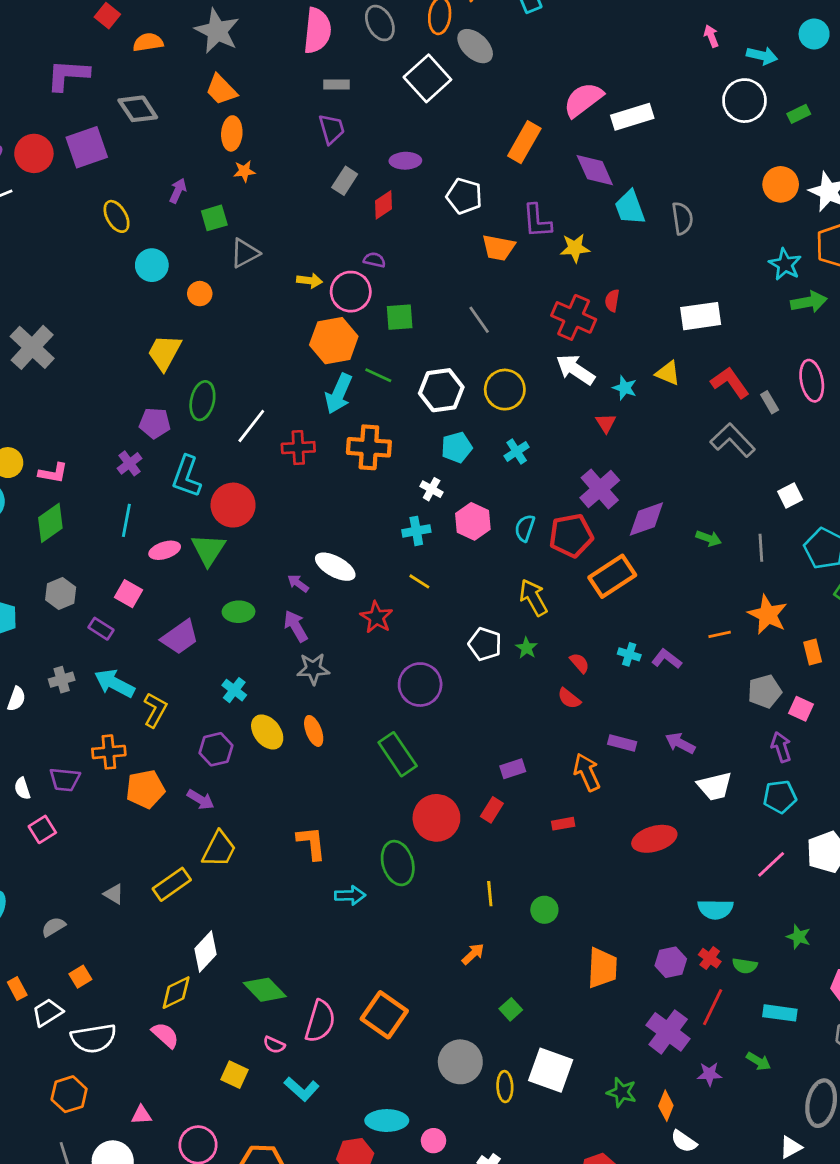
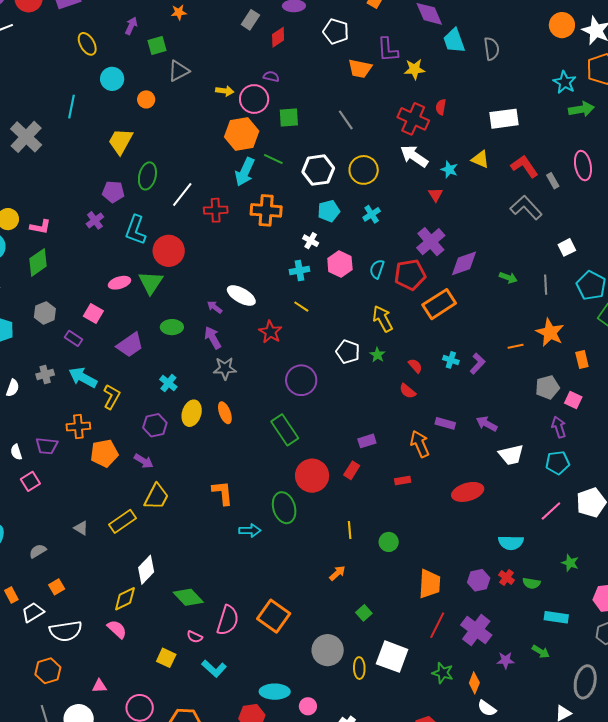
cyan line: (126, 520) -> (71, 107), moved
purple L-shape: (667, 659) -> (478, 363), turned 95
yellow ellipse: (267, 732) -> (192, 413), turned 55
red line: (713, 1007) -> (437, 625), moved

